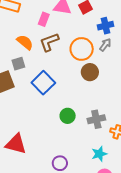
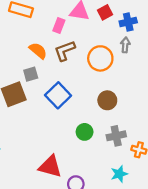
blue cross: (105, 26) -> (128, 22), moved
gray arrow: (105, 45) -> (125, 45), moved, turned -32
brown circle: (90, 72) -> (107, 100), moved
red triangle: (16, 144) -> (50, 166), moved

